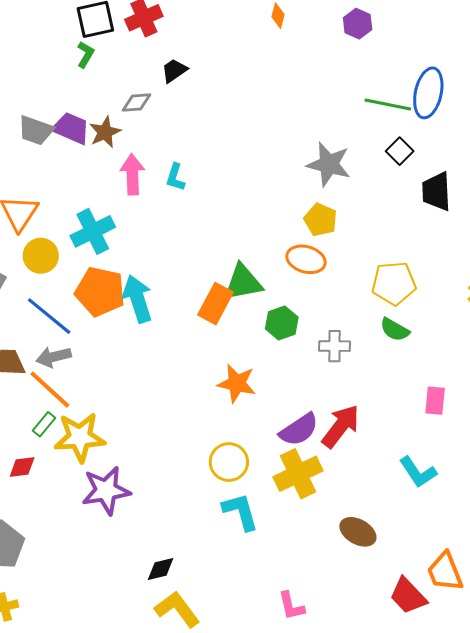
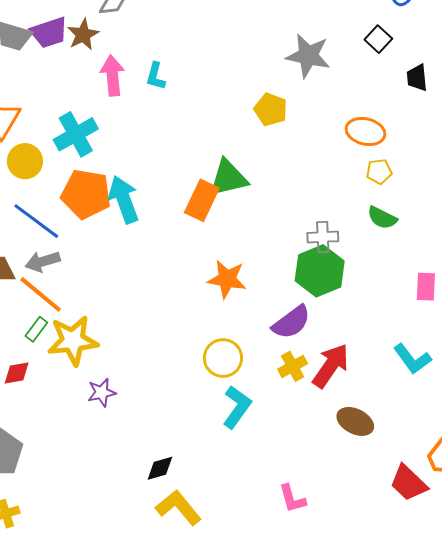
purple trapezoid: (71, 128) -> (49, 32), turned 141
black trapezoid: (436, 191) -> (417, 78), size x0.7
yellow pentagon: (321, 220) -> (271, 110), moved
orange ellipse: (306, 259) -> (365, 132), moved
yellow pentagon: (394, 283) -> (379, 171), size x0.6
green hexagon: (282, 323) -> (320, 271), moved, size x1.5
red arrow: (341, 426) -> (331, 366), moved
yellow cross: (298, 474) -> (293, 366), size x0.6
purple star: (106, 490) -> (102, 392), size x0.6
cyan L-shape: (240, 512) -> (237, 407), turned 54

